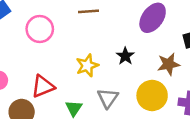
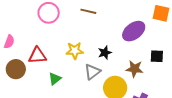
gray triangle: (108, 98) -> (92, 72), moved

